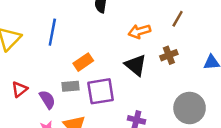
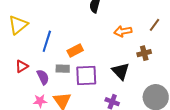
blue line: (52, 32) -> (47, 41), moved
black triangle: (136, 65) -> (121, 71), moved

